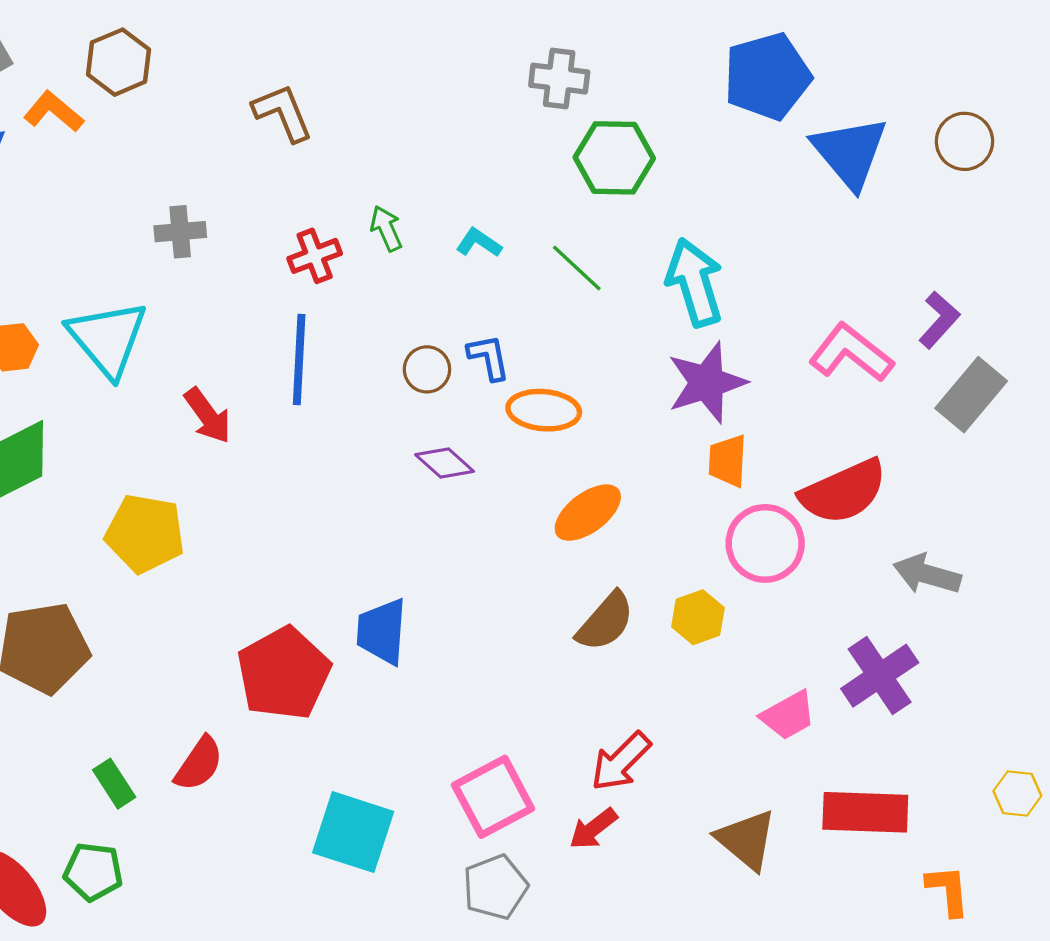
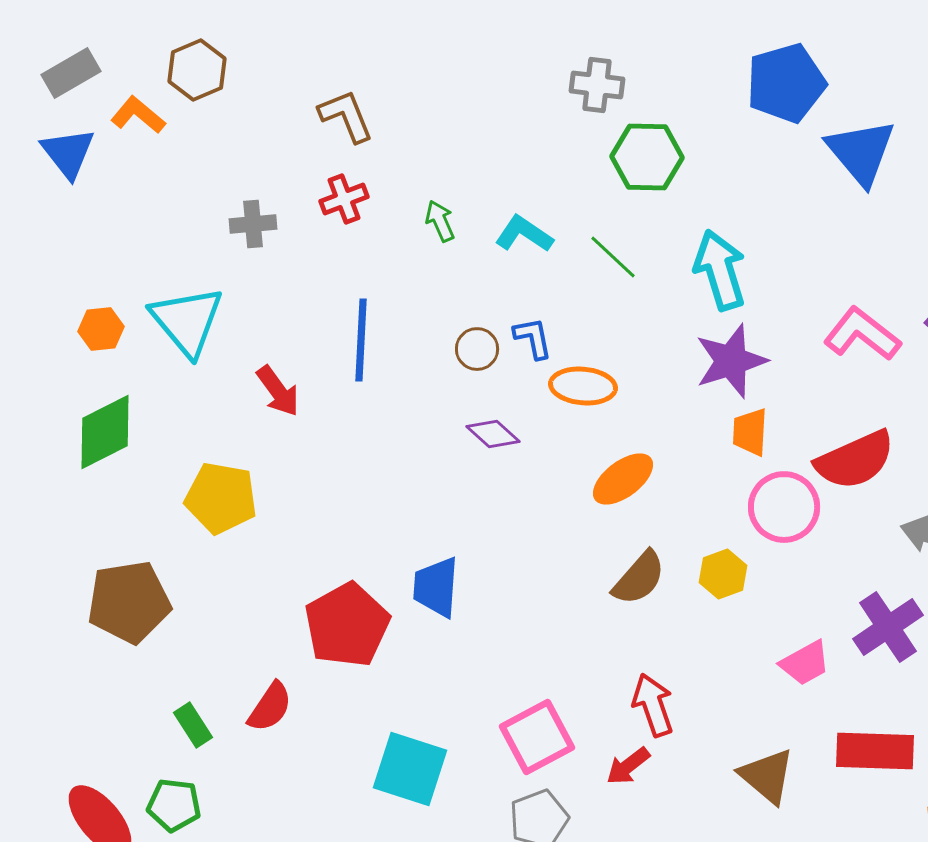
cyan L-shape: (479, 243) -> (524, 234), size x1.4
red cross: (315, 256) -> (344, 199), moved
red arrow: (621, 762) -> (653, 705), turned 116

